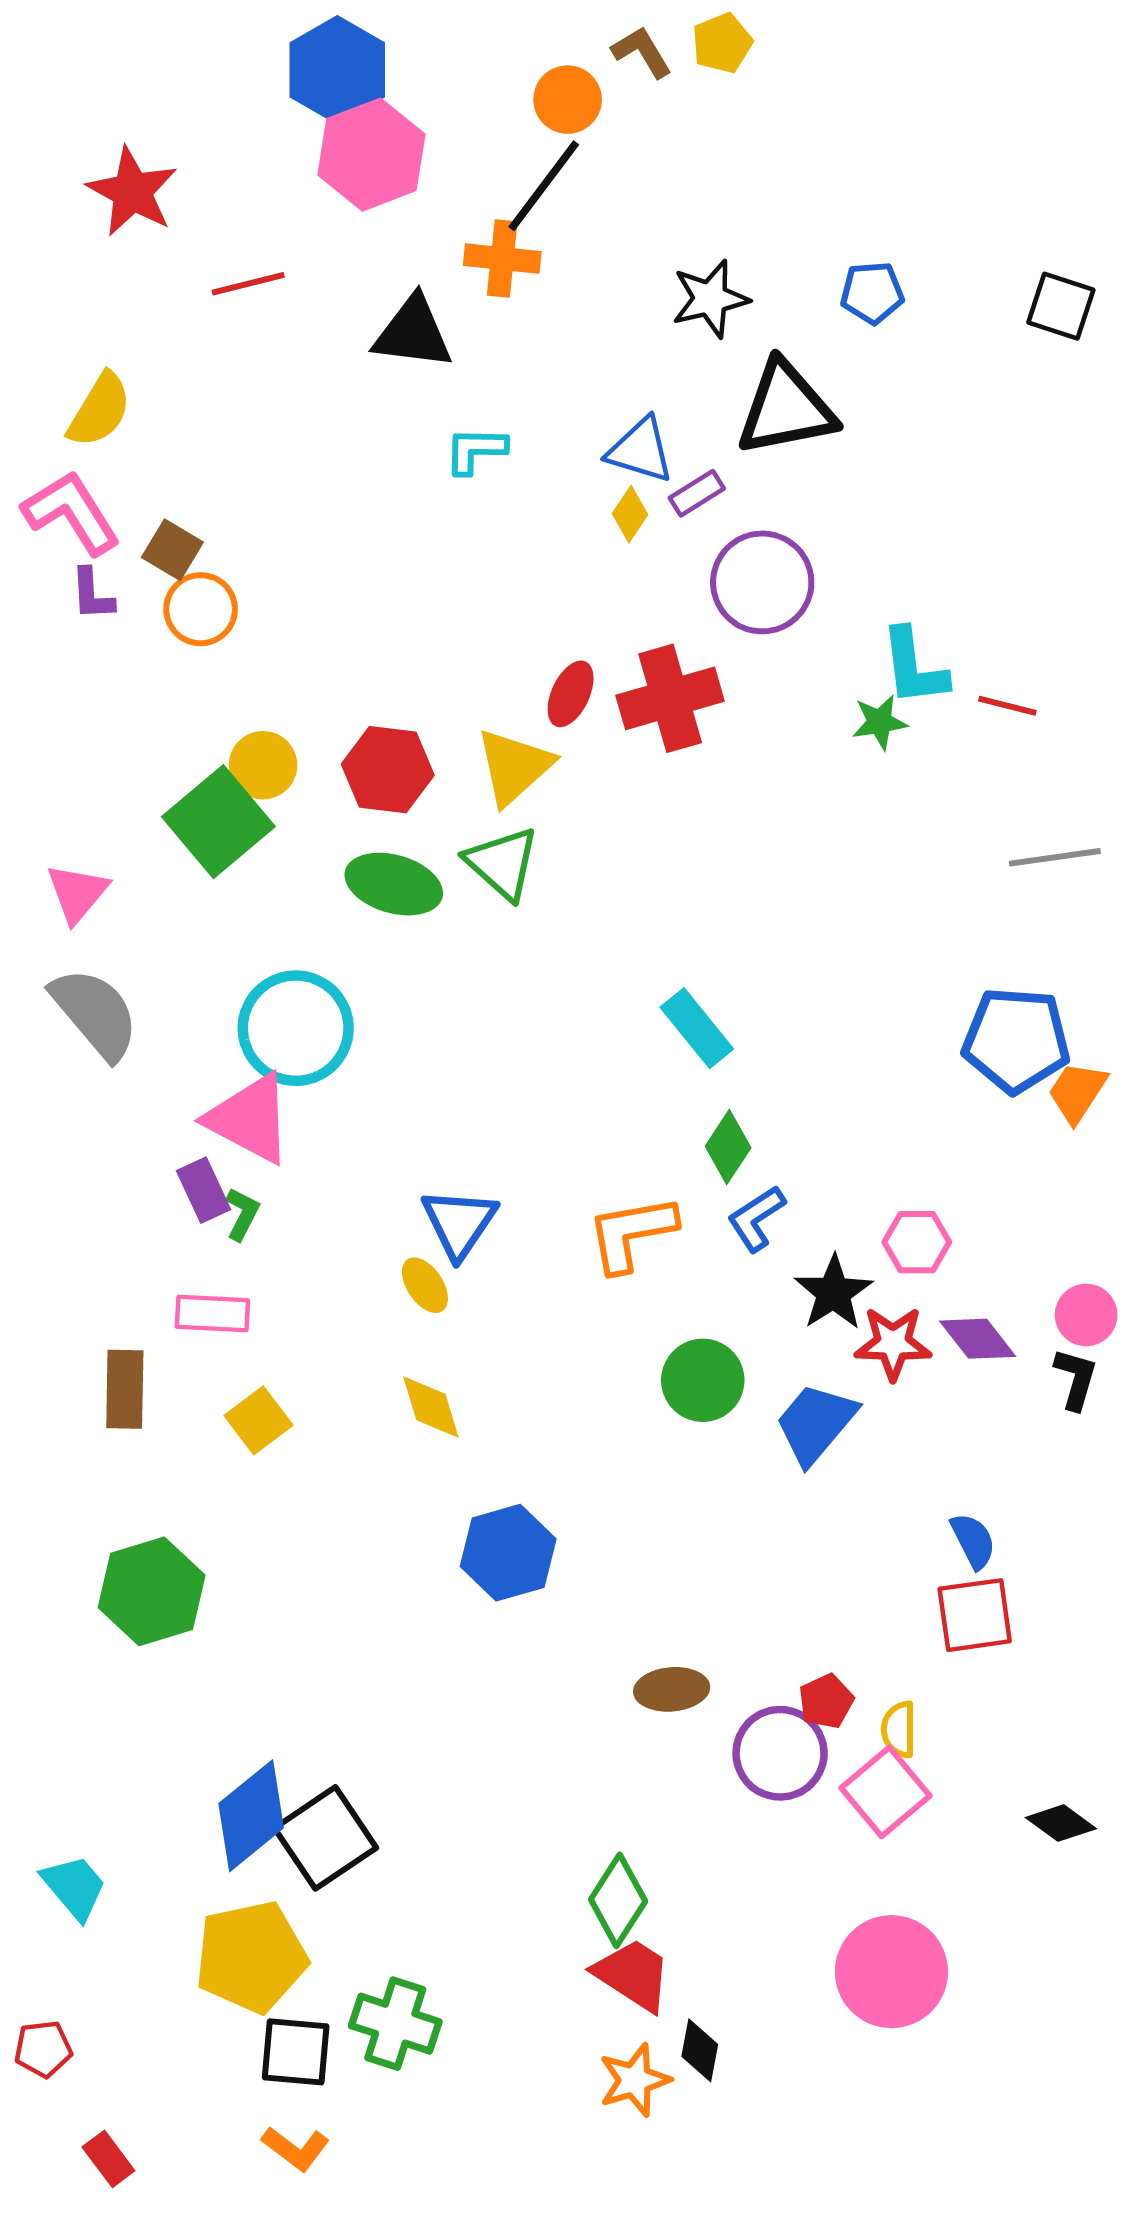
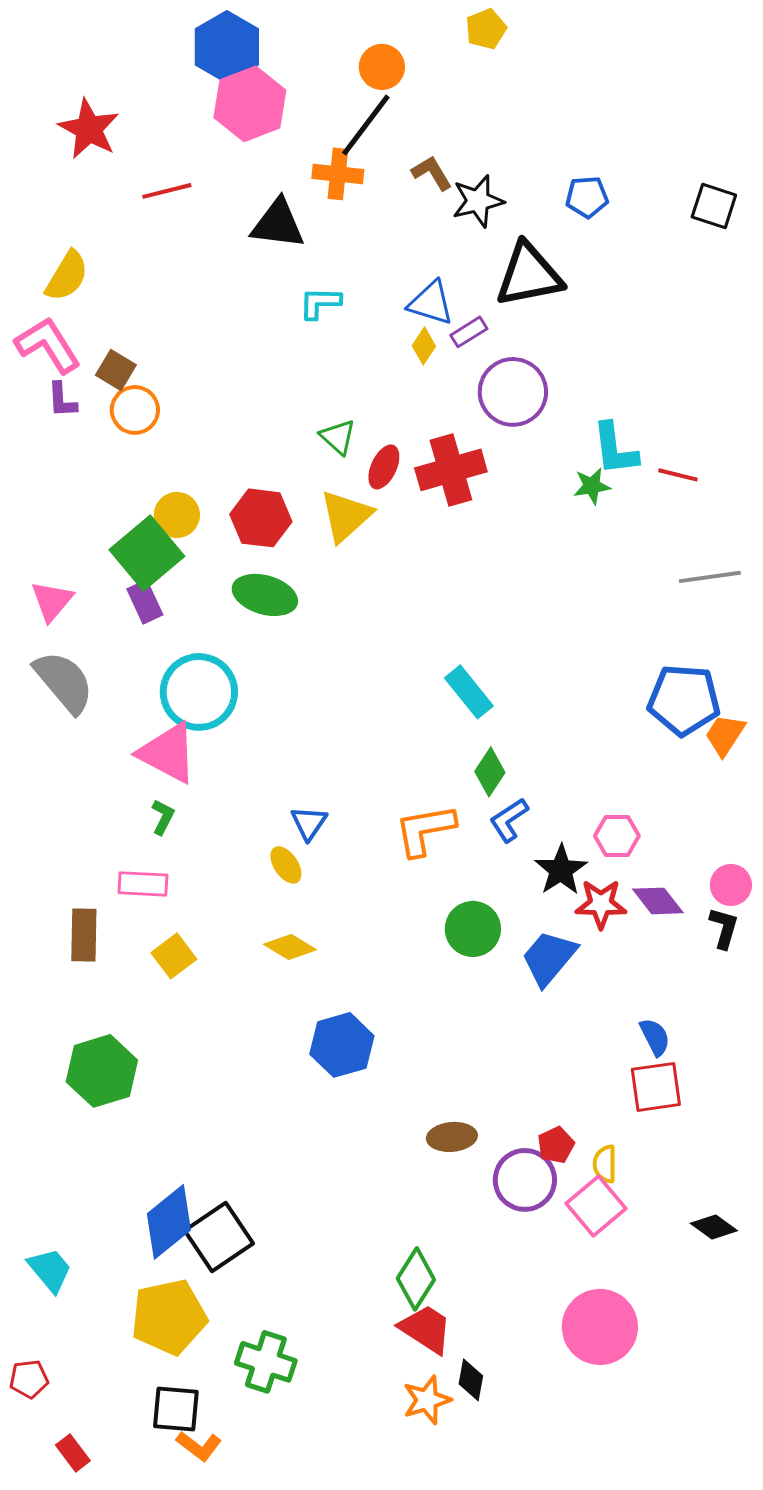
brown L-shape: (642, 52) -> (432, 173), moved
green triangle: (502, 863) -> (338, 437), moved, size x0.7
purple rectangle: (204, 1190) -> (145, 602), moved
blue triangle: (459, 1223) -> (309, 823), size x0.7
yellow diamond: (431, 1407) -> (290, 947), turned -42
black square: (296, 2052) -> (176, 1409), moved

